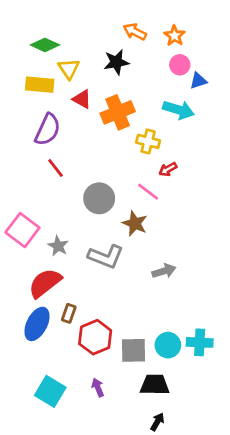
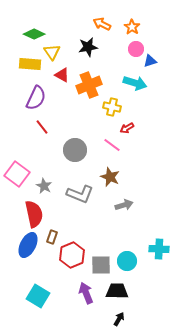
brown star: (135, 223) -> (110, 177), moved
red semicircle: (45, 283) -> (34, 214), turned 116
cyan cross: (200, 342) -> (159, 249), moved
purple arrow: (98, 387) -> (86, 293), moved, size x1.5

